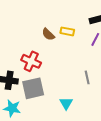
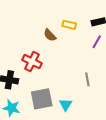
yellow rectangle: (67, 31) -> (69, 25), moved
gray square: (33, 88) -> (42, 99), moved

